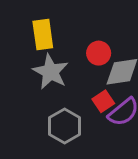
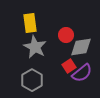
gray hexagon: (65, 126) -> (32, 80), moved

